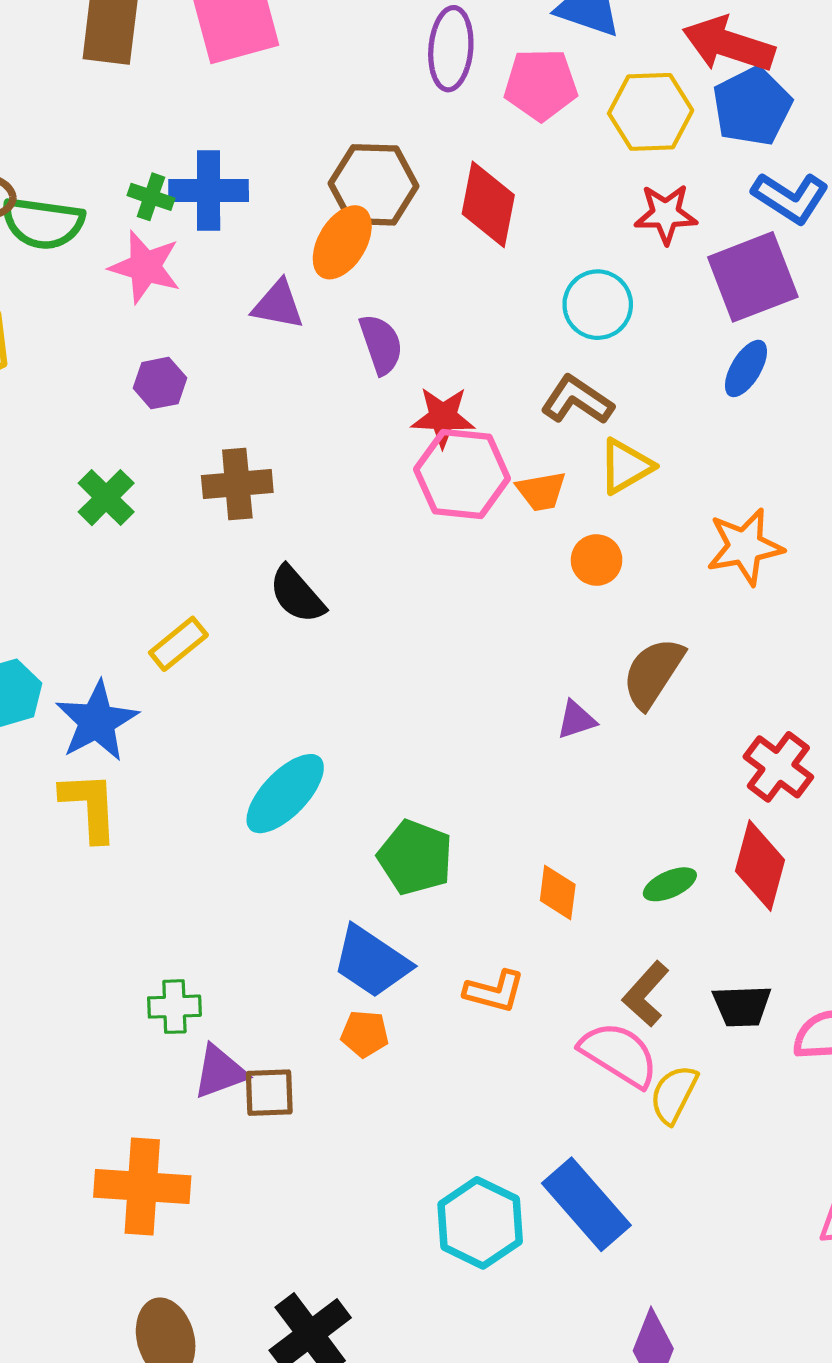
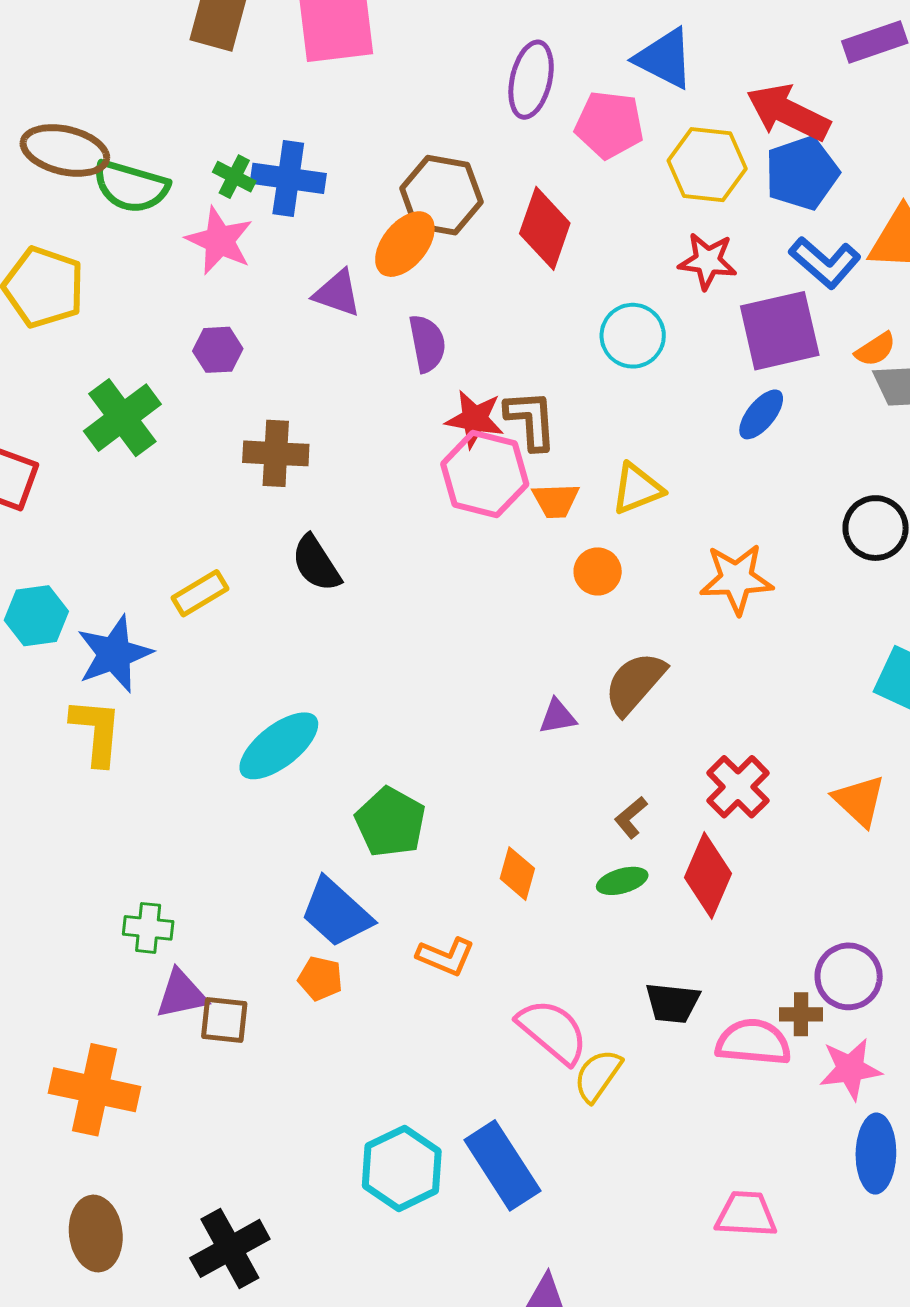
brown L-shape: (577, 400) -> (531, 420), moved, turned 44
green cross: (106, 498) -> (122, 418), moved, size x1.4
brown L-shape: (646, 994) -> (631, 817), moved, size x0.7

